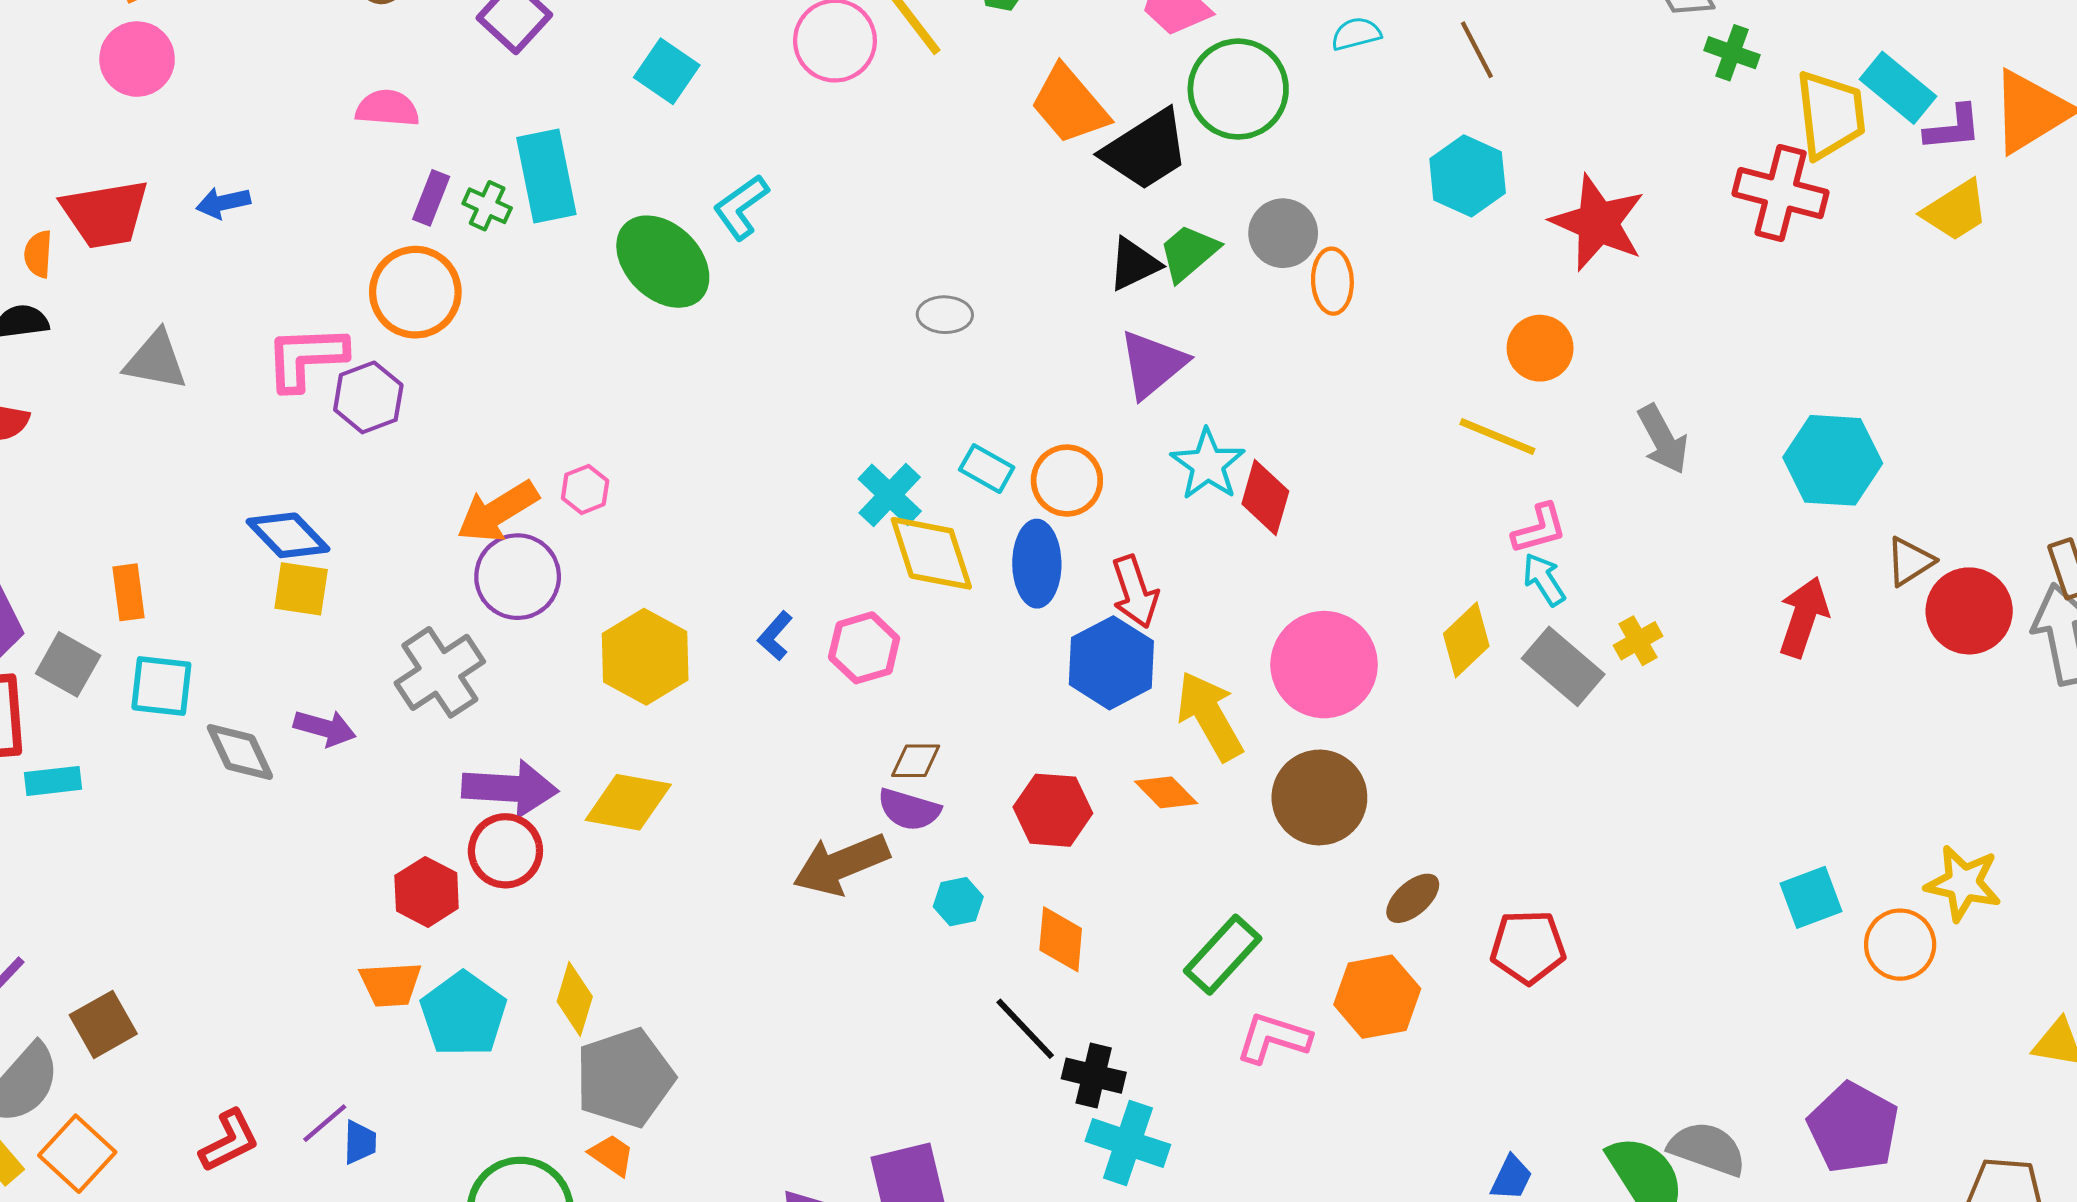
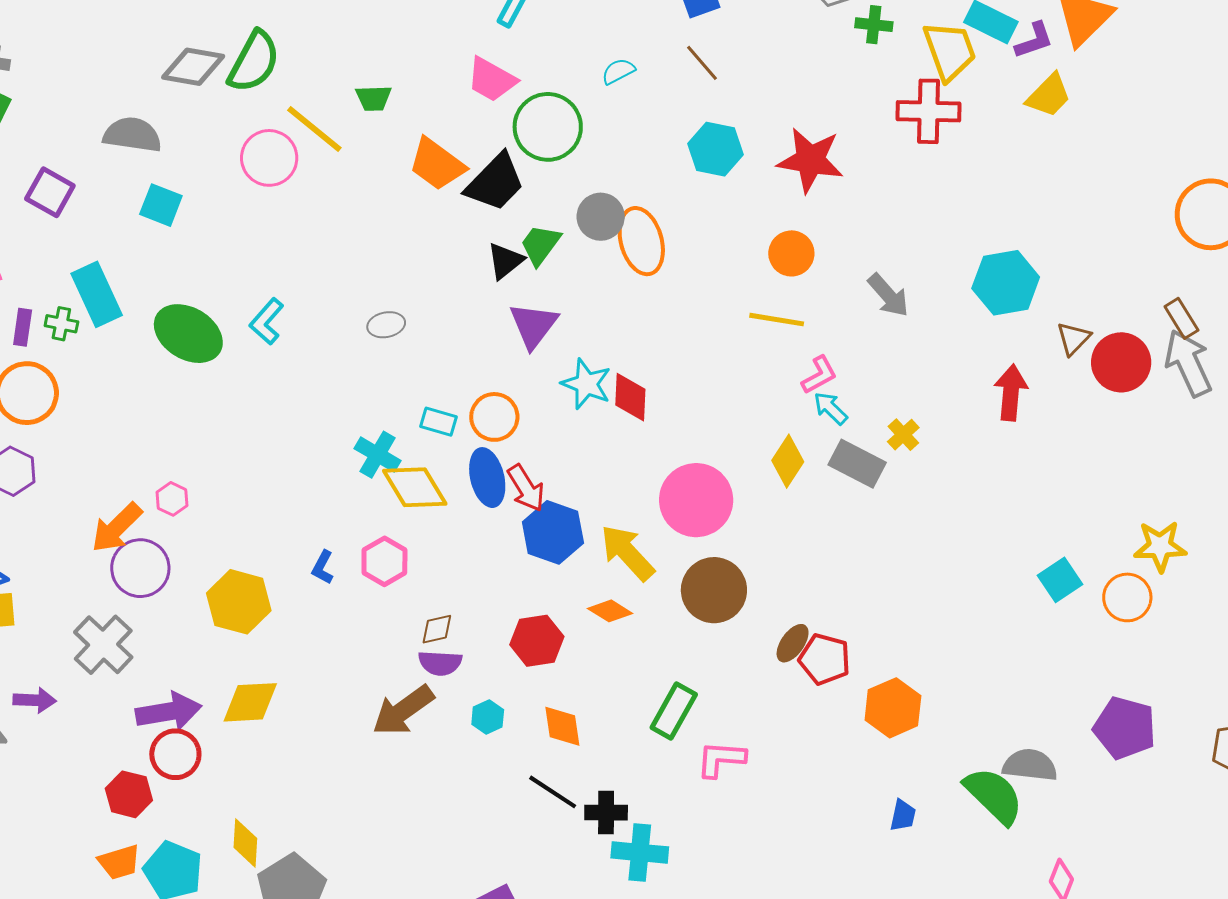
cyan L-shape: (741, 207) -> (267, 321), moved
orange ellipse: (1332, 281) -> (641, 241), size x1.5
red arrow: (1135, 592) -> (526, 488), moved
red pentagon: (1528, 947) -> (825, 659), moved, turned 30
orange hexagon: (1377, 997) -> (893, 708), moved

